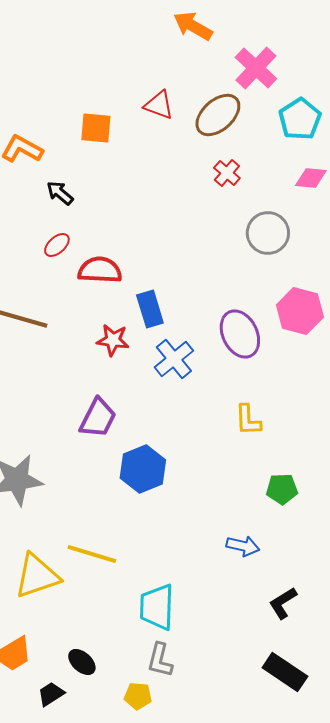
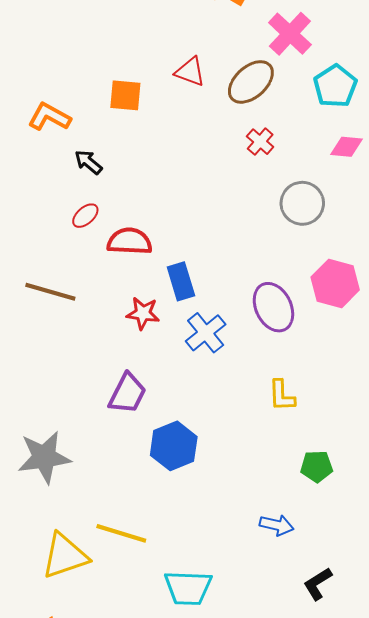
cyan trapezoid: (157, 607) -> (188, 588), turned -90

